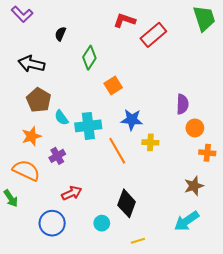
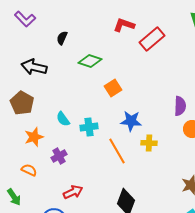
green diamond: (89, 58) -> (90, 61), turned 75
brown pentagon: (39, 100) -> (22, 103), moved
cyan cross: (88, 126) -> (89, 127), size x0.7
orange semicircle: (26, 170) -> (29, 170), size x0.6

